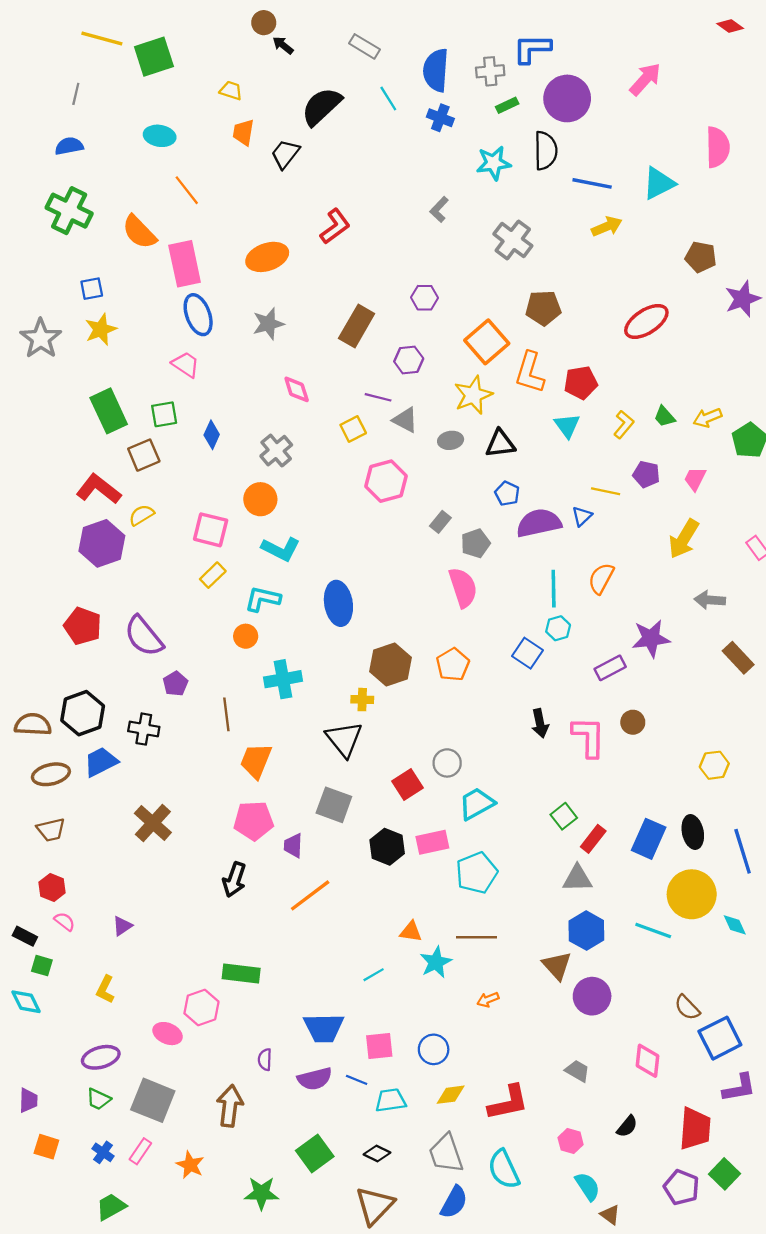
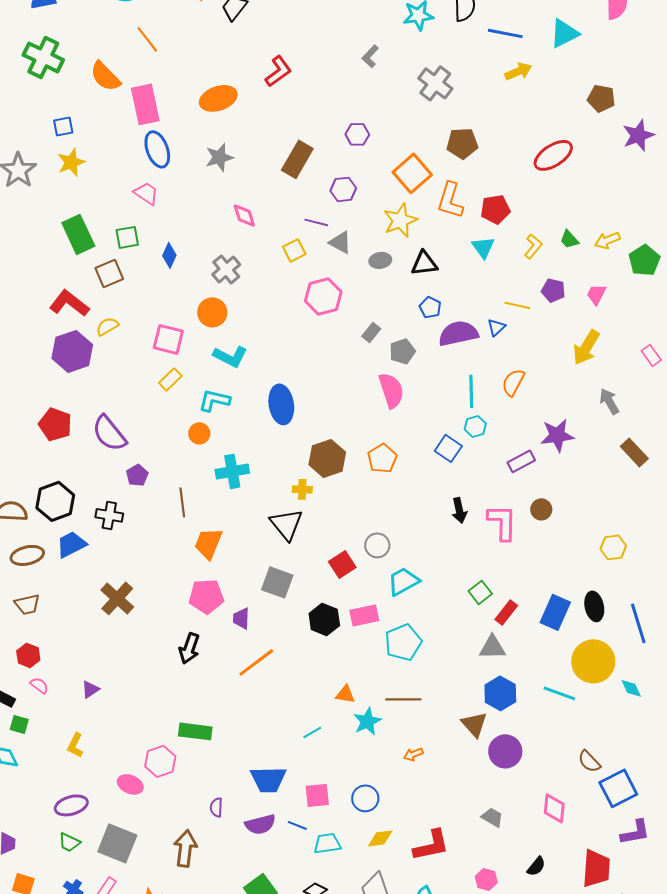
gray arrow: (710, 600) -> (609, 401), turned 56

